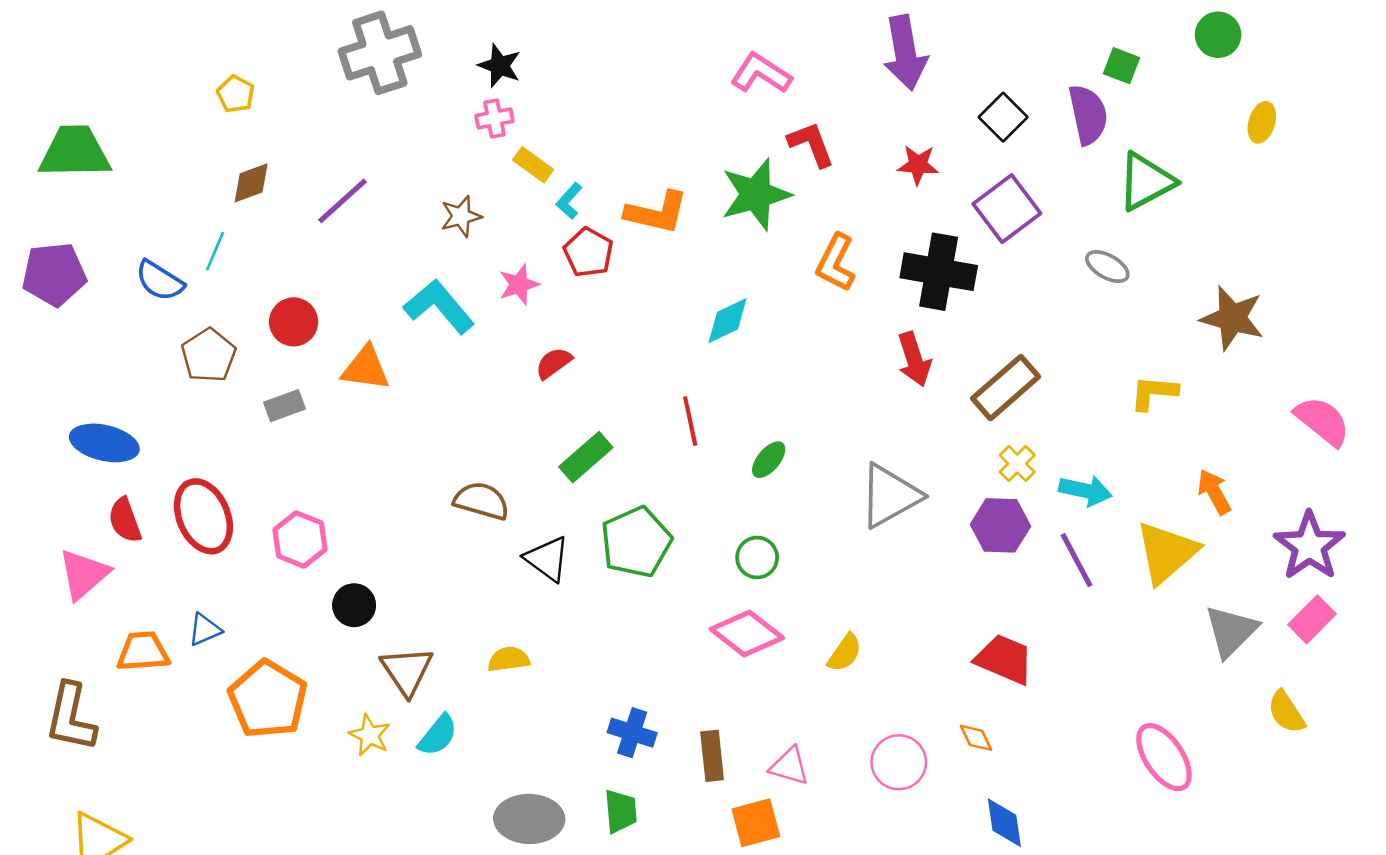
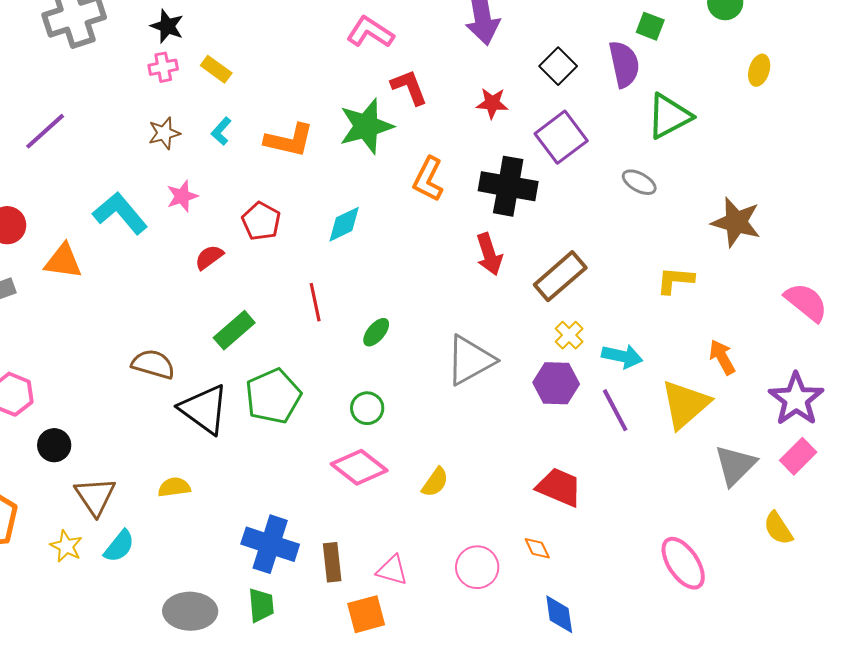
yellow rectangle: (533, 165) -> (216, 69), moved
brown star: (461, 216) -> (164, 133), moved
red pentagon: (588, 252) -> (261, 221), moved
black triangle: (547, 559) -> (204, 409), size x1.4
blue cross: (632, 733) -> (270, 544), size x1.5

